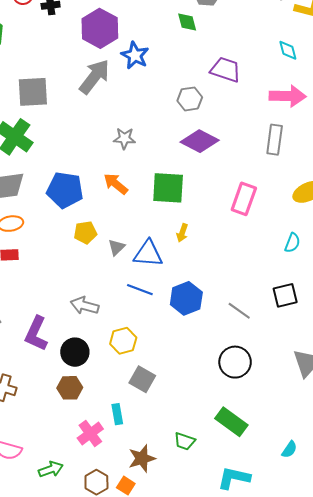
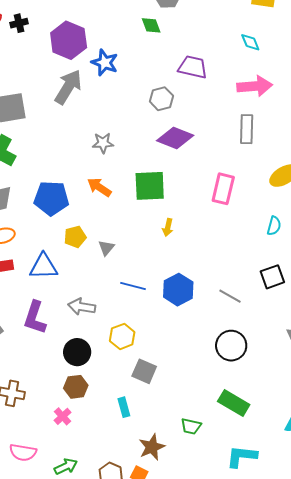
blue triangle: (148, 254) -> (44, 266), moved
purple L-shape: (36, 334) -> (35, 318), moved
pink cross: (90, 433) -> (63, 416), moved, size x0.7

